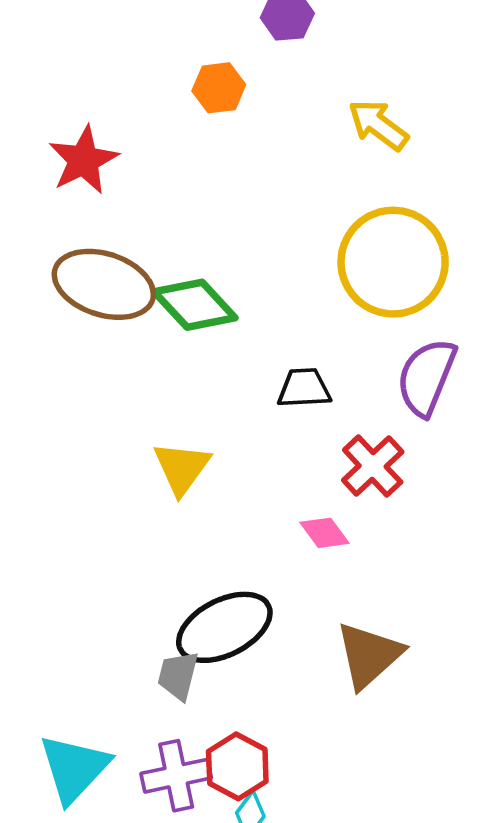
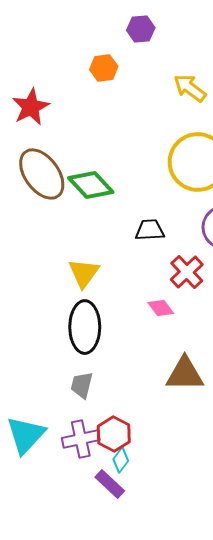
brown ellipse: (104, 284) -> (42, 174), turned 36
black ellipse: (224, 627) -> (85, 327), moved, turned -63
brown triangle: (369, 655) -> (185, 374), turned 42

